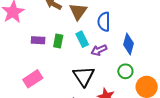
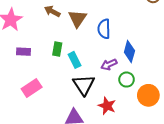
cyan rectangle: (82, 39) -> (75, 60), moved
purple rectangle: (38, 40) -> (24, 52), moved
purple arrow: (99, 50) -> (109, 64), moved

